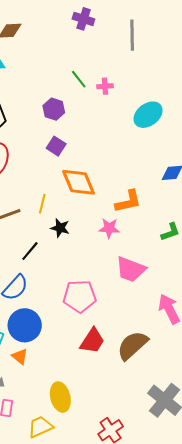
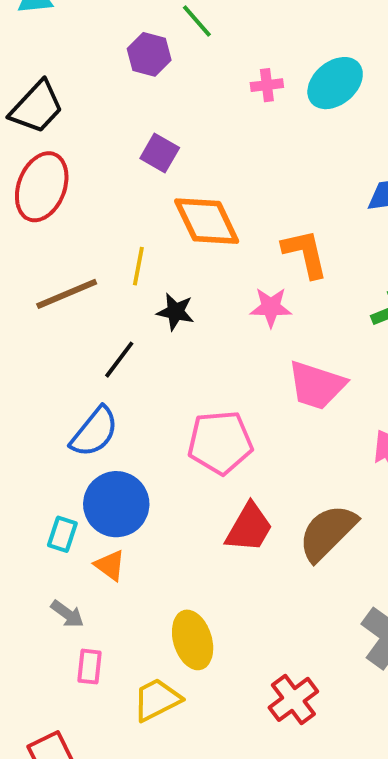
pink cross: (105, 86) -> (267, 85), moved
purple hexagon: (54, 109) -> (149, 54), moved
orange L-shape: (128, 201) -> (305, 253), turned -88

